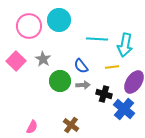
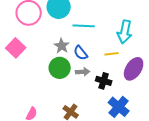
cyan line: (97, 39) -> (84, 26), moved
gray star: (43, 59) -> (62, 46), moved
blue cross: (124, 109) -> (119, 107), moved

